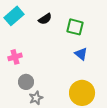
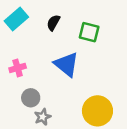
black semicircle: (45, 19) -> (53, 23), turned 152
blue triangle: (81, 54) -> (66, 64), moved, size x1.6

